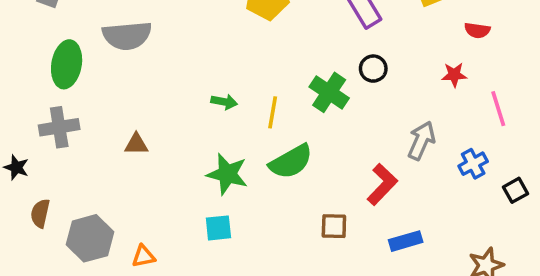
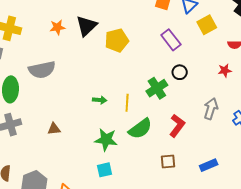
green cross: (329, 92) -> (157, 88), turned 30
red L-shape: (382, 184) -> (177, 126), moved

